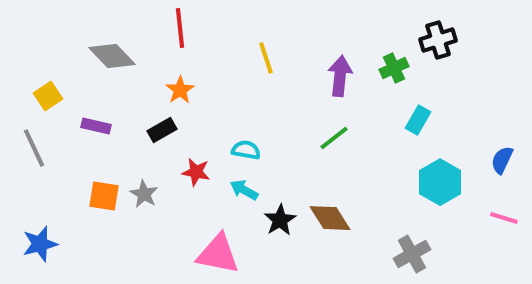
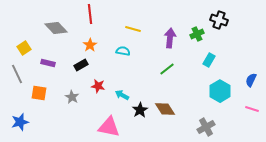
black cross: (438, 40) -> (219, 20), turned 36
yellow line: (266, 58) -> (133, 29), turned -56
cyan semicircle: (246, 150) -> (123, 51), moved
orange square: (104, 196) -> (39, 93), moved

